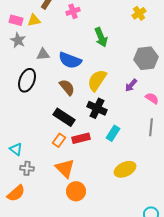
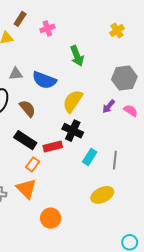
brown semicircle: (67, 87) -> (27, 109), moved
pink semicircle: (152, 98) -> (131, 111), moved
black rectangle: (64, 117) -> (25, 140), moved
gray line: (151, 127) -> (115, 160), moved
red rectangle: (81, 138) -> (53, 146), moved
orange triangle: (65, 168) -> (26, 189), moved

